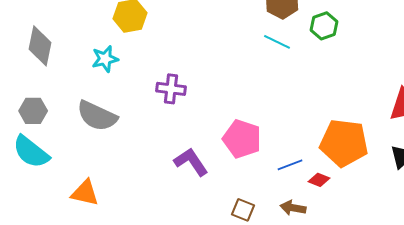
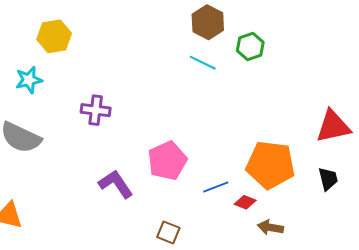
pink pentagon: (242, 139) -> (167, 161), turned 30
brown arrow: (293, 208) -> (270, 227), moved

